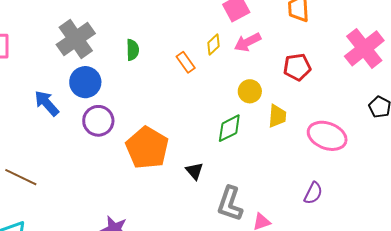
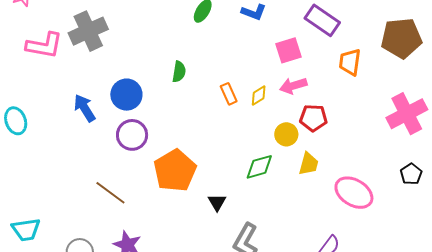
gray cross: (76, 39) -> (88, 31), moved
yellow diamond: (214, 45) -> (259, 96), moved
red pentagon: (297, 67) -> (313, 118), moved
brown line: (21, 177) -> (110, 193), moved

